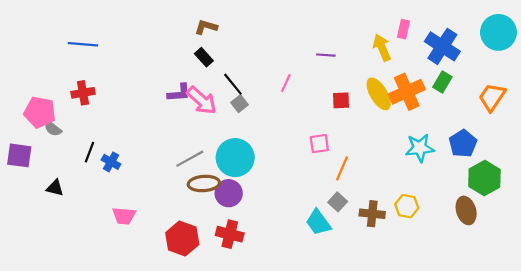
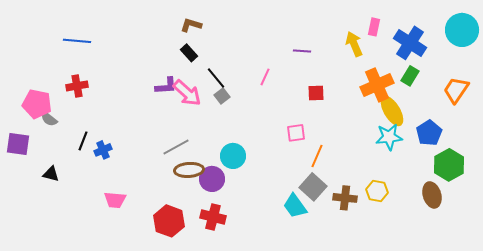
yellow ellipse: (379, 94) -> (392, 111), moved
cyan circle: (235, 158) -> (233, 156), moved, size x0.7
blue cross: (111, 162) -> (103, 150), turned 36
gray square: (338, 202) -> (313, 187), size x1.5

